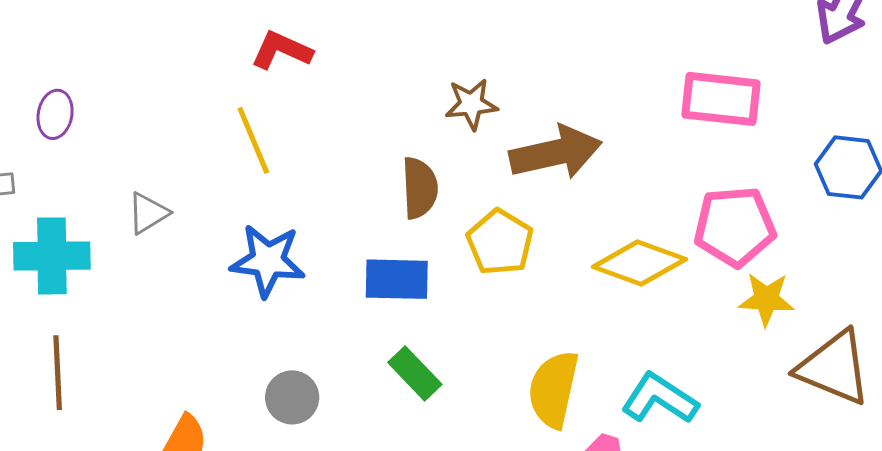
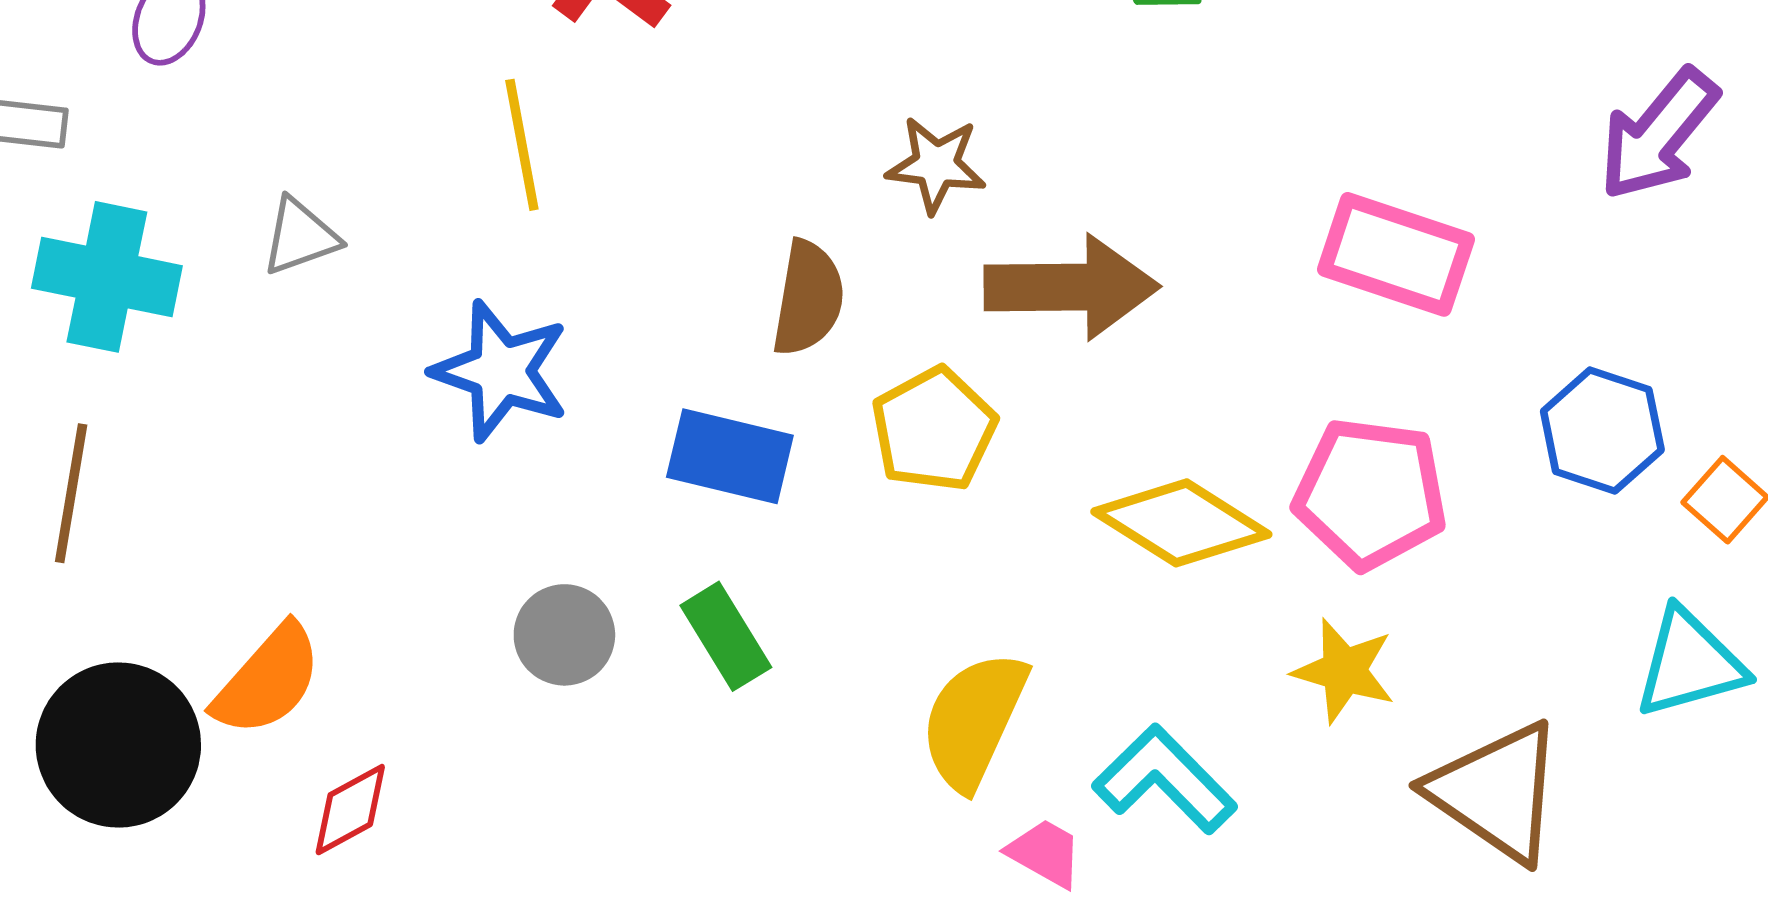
yellow star: (766, 299) -> (1344, 671), moved
gray circle: (292, 397) -> (564, 635), moved

